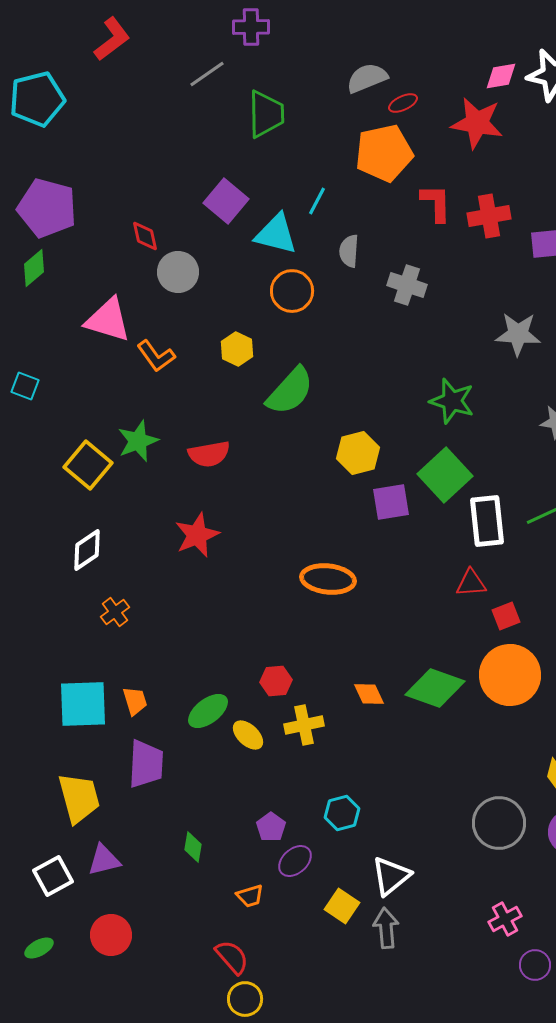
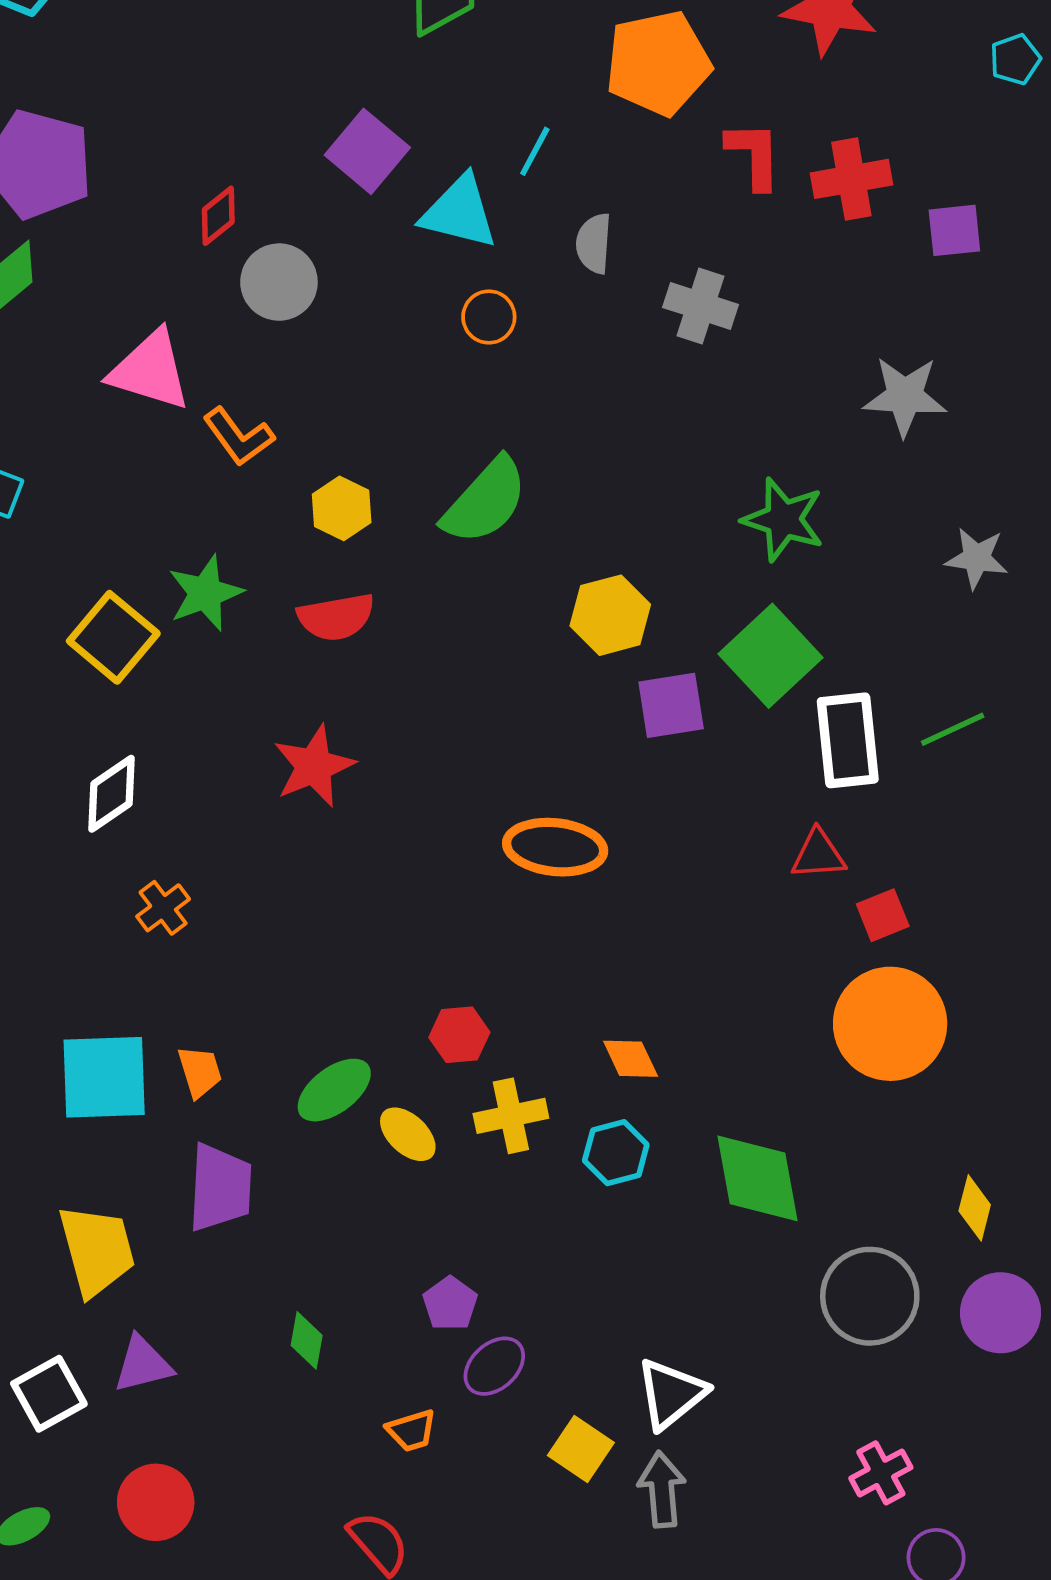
red diamond: (145, 236) -> (218, 216), turned 64
orange circle: (292, 291) -> (489, 317), size x0.7
yellow hexagon: (237, 349) -> (342, 508), moved
green diamond: (435, 688) -> (758, 1178), moved, turned 60
cyan hexagon: (342, 813) -> (616, 1153), moved

